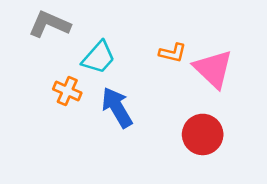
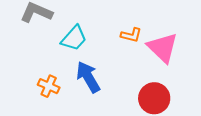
orange cross: (67, 91) -> (49, 86), moved

